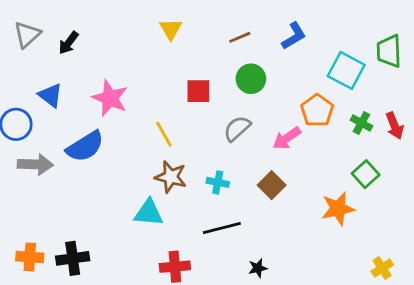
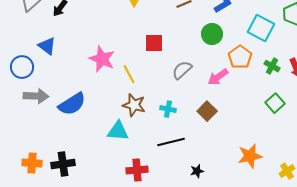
green circle: (251, 79) -> (212, 34), moved
pink star: (110, 98) -> (102, 59), moved
blue semicircle: (85, 146) -> (72, 104), moved
orange star: (338, 209) -> (250, 156), moved

